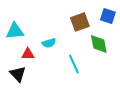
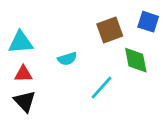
red triangle: (28, 54) -> (23, 74), moved
cyan line: (74, 64) -> (102, 88), turned 66

